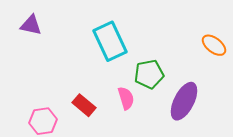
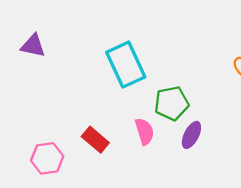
purple ellipse: (184, 101) -> (191, 135), moved, size x0.6

